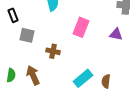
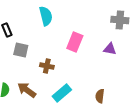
brown arrow: (33, 75) -> (27, 90), turned -30
cyan rectangle: (83, 78) -> (62, 93), moved

